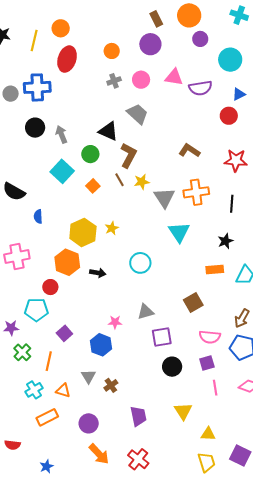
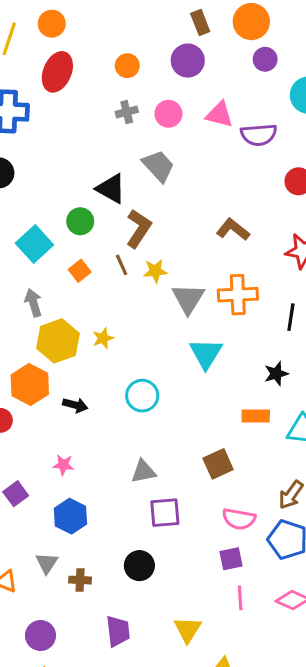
gray arrow: (61, 134) -> (33, 303), moved
pink star: (115, 322) -> (63, 465), moved
black circle: (172, 367) -> (139, 566), moved
brown cross: (111, 385) -> (80, 580), turned 32

